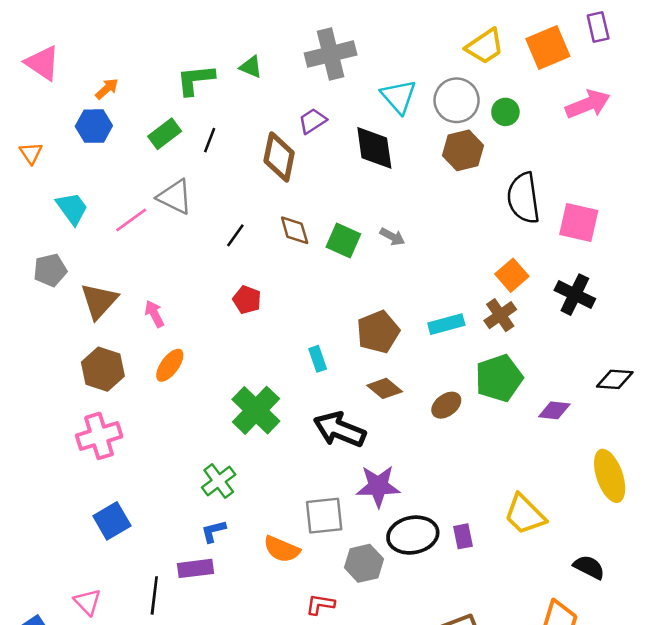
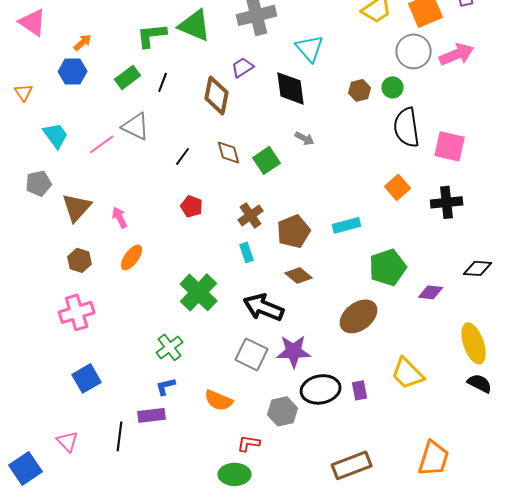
green triangle: (251, 67) -> (195, 25), size x1.8
gray circle: (457, 100) -> (414, 51), moved
green circle: (505, 112) -> (393, 87), moved
brown hexagon: (463, 150) -> (360, 90), size x0.7
gray arrow: (392, 237) -> (305, 138), moved
green square: (343, 241) -> (267, 160), turned 32
black cross: (575, 295) -> (447, 202), turned -32
brown cross: (500, 315) -> (251, 215), moved
brown hexagon: (103, 369) -> (80, 260), size x0.7
brown ellipse: (446, 405) -> (359, 316), moved, size x1.6
gray square: (324, 516) -> (252, 354), moved, turned 32
black semicircle: (589, 567) -> (480, 383), moved

